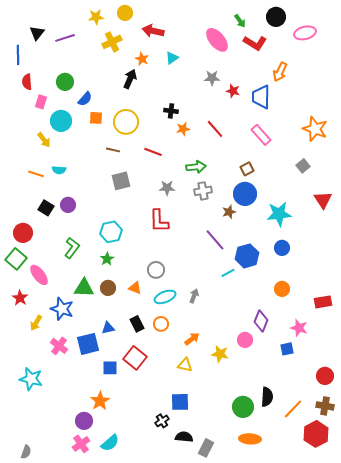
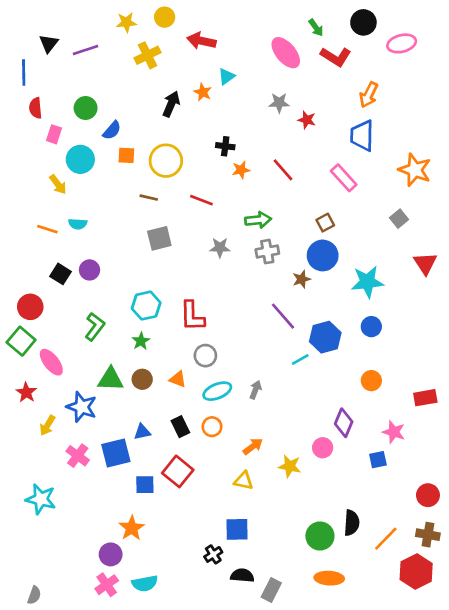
orange star: (142, 59) -> (203, 92), moved
blue trapezoid: (261, 97) -> (362, 136), moved
red L-shape: (159, 221) -> (192, 316), moved
cyan semicircle: (110, 443) -> (145, 583), turned 30

